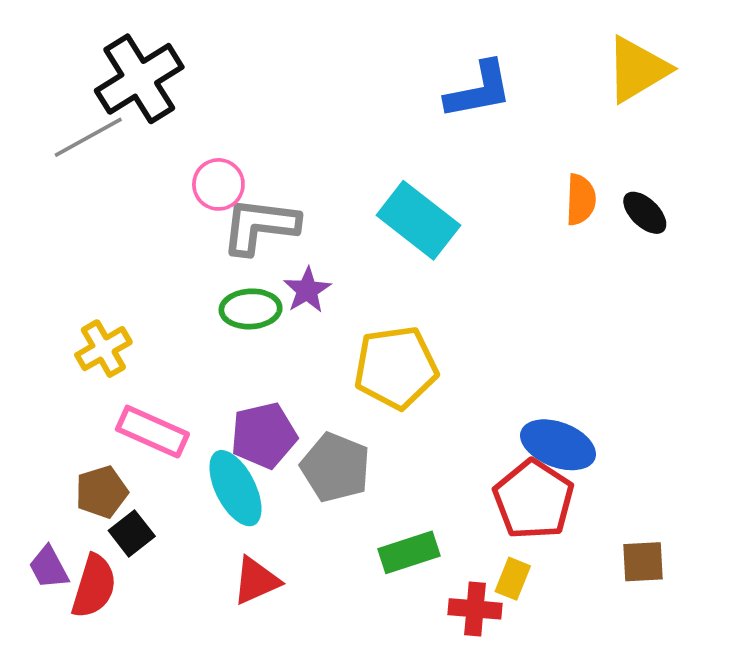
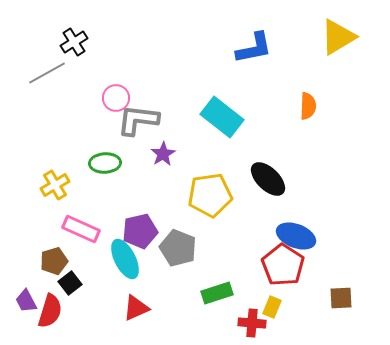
black cross: (139, 79) -> (74, 42), size x0.6
black ellipse: (645, 213) -> (268, 179), moved, size x1.5
green ellipse: (251, 309) -> (105, 163), moved

